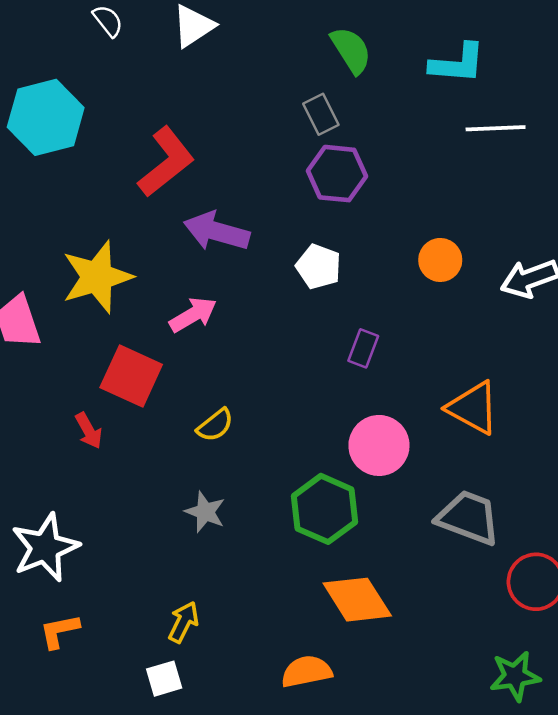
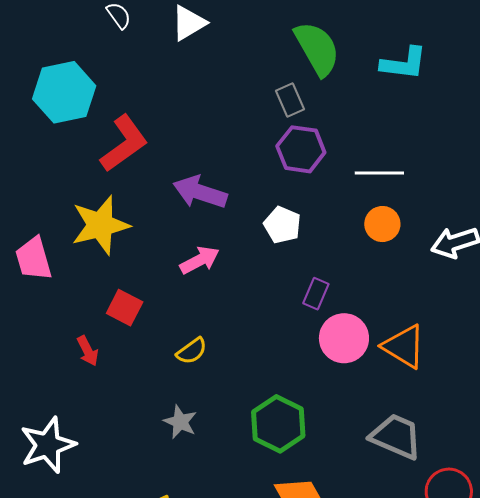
green semicircle: (351, 50) -> (317, 49), size x1.4
white line: (496, 128) -> (379, 173), moved
red L-shape: (166, 162) -> (124, 144), moved
pink arrow: (193, 315) -> (200, 260), moved
red square: (131, 376) -> (125, 308), size x0.7
pink circle: (379, 445) -> (344, 338), moved

